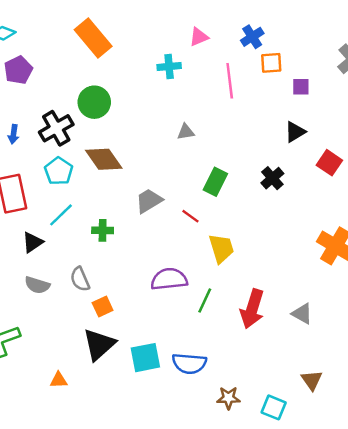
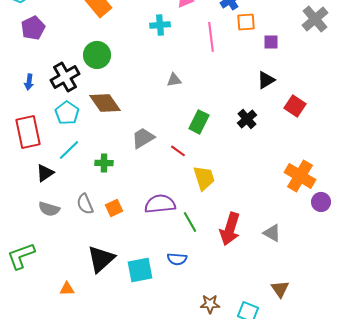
green line: (205, 301) -> (190, 222), turned -55
orange square: (103, 306) -> (114, 208), moved
blue semicircle: (189, 363) -> (177, 259), moved, size x0.7

